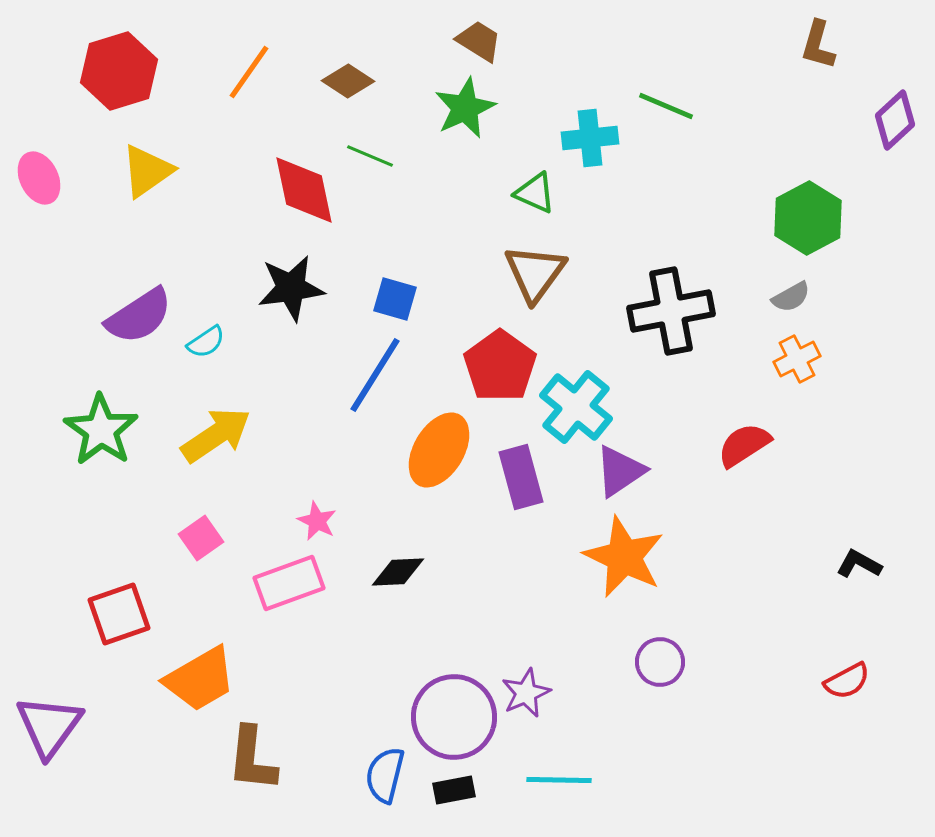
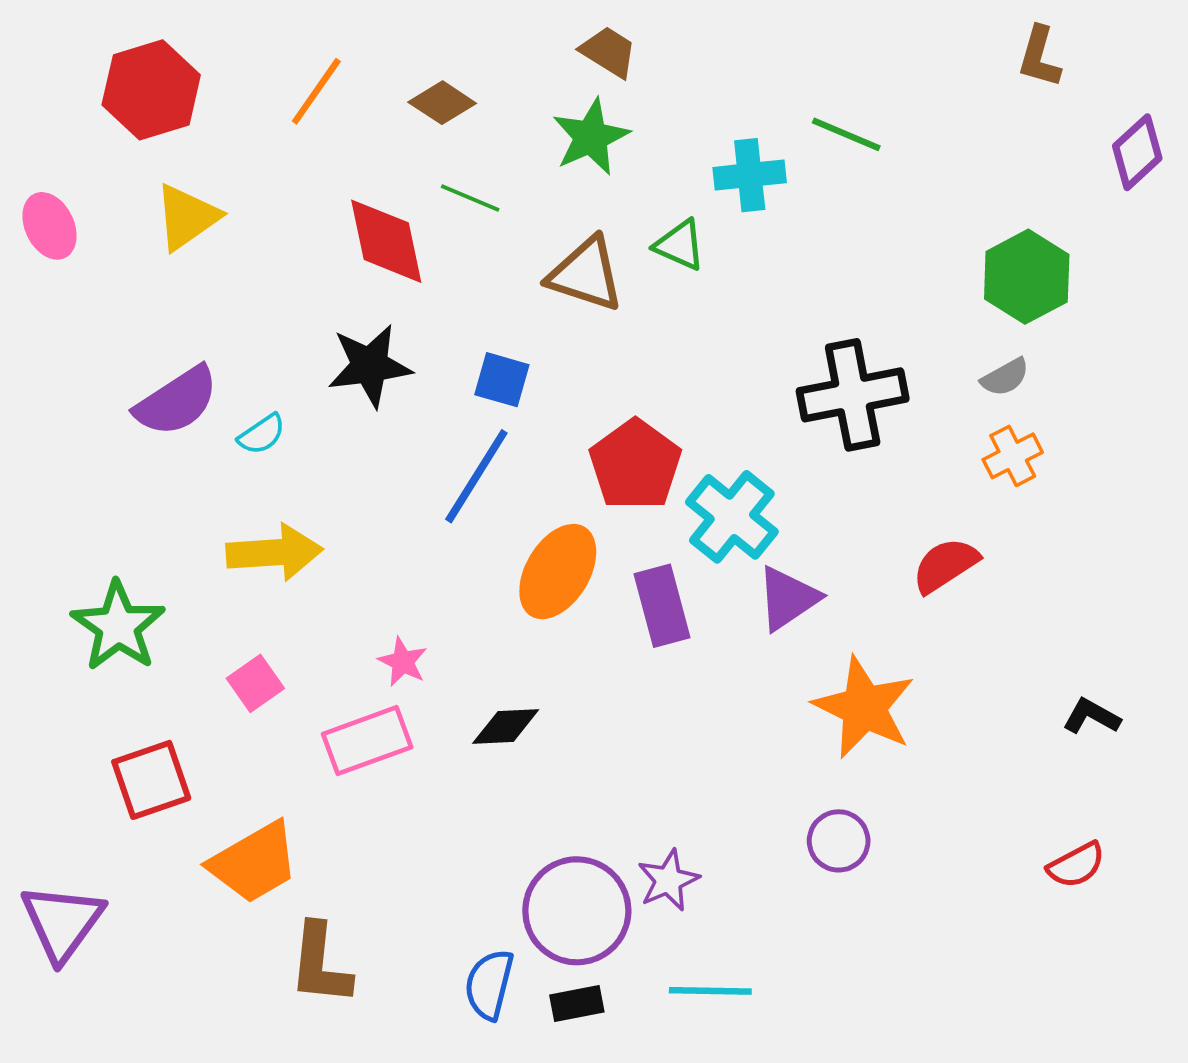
brown triangle: (535, 273) -> (586, 274), moved, turned -48
green star: (101, 430) -> (118, 626), moved
yellow arrow: (216, 435) -> (274, 552), turned 30
orange star: (624, 557) -> (864, 707), moved

